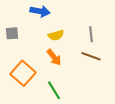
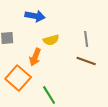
orange arrow: (54, 57) -> (35, 57), moved, turned 60

